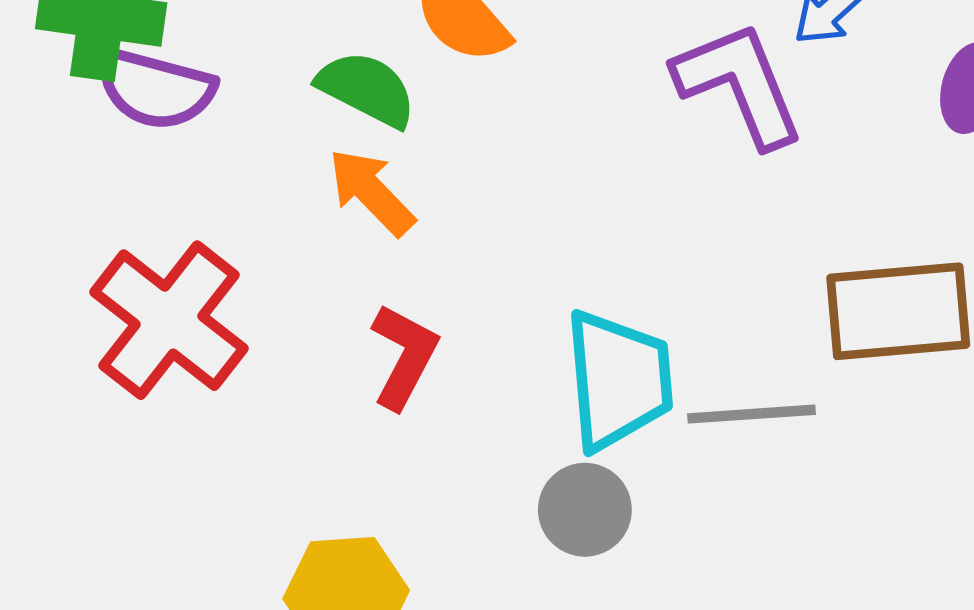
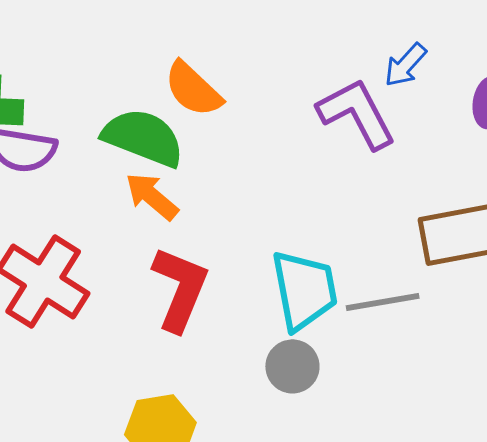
green semicircle: (367, 89) -> (143, 138), size x1.4
red L-shape: (404, 356) -> (180, 289), size x1.4

